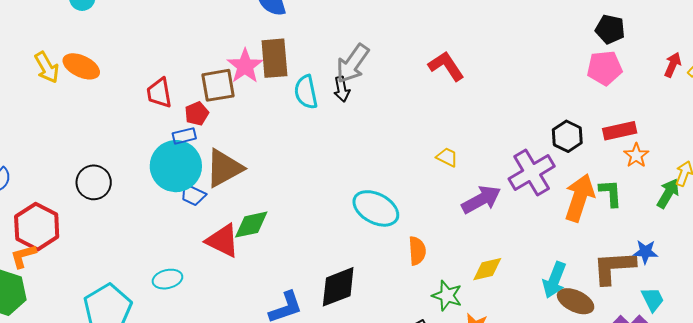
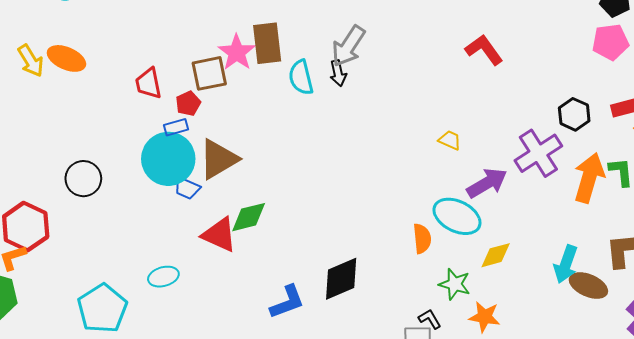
red L-shape: (446, 66) -> (484, 50), moved
cyan ellipse: (376, 208) -> (457, 216), moved

